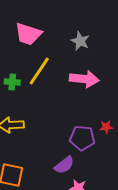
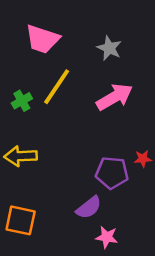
pink arrow: (84, 79) -> (114, 97), turned -36
green cross: (12, 82) -> (22, 101), turned -35

